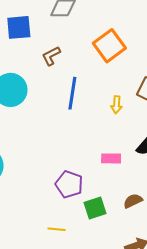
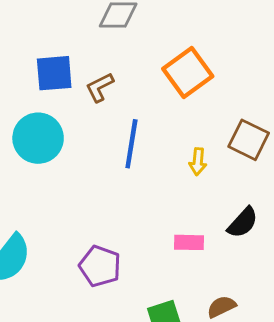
blue square: (19, 27) -> (54, 73), moved
purple pentagon: (69, 184) -> (100, 266), moved

